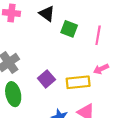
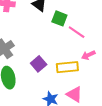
pink line: (98, 35) -> (77, 32), moved, turned -66

